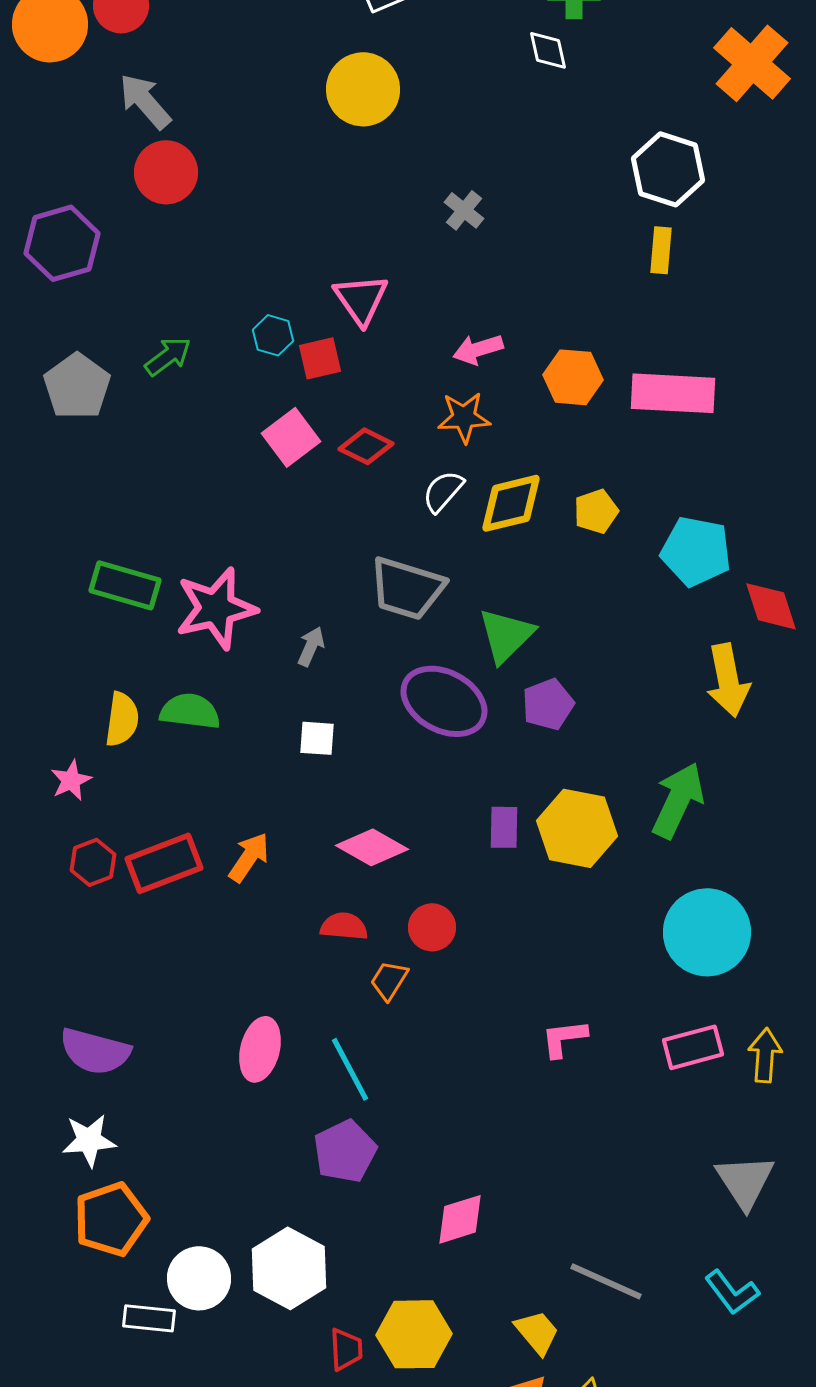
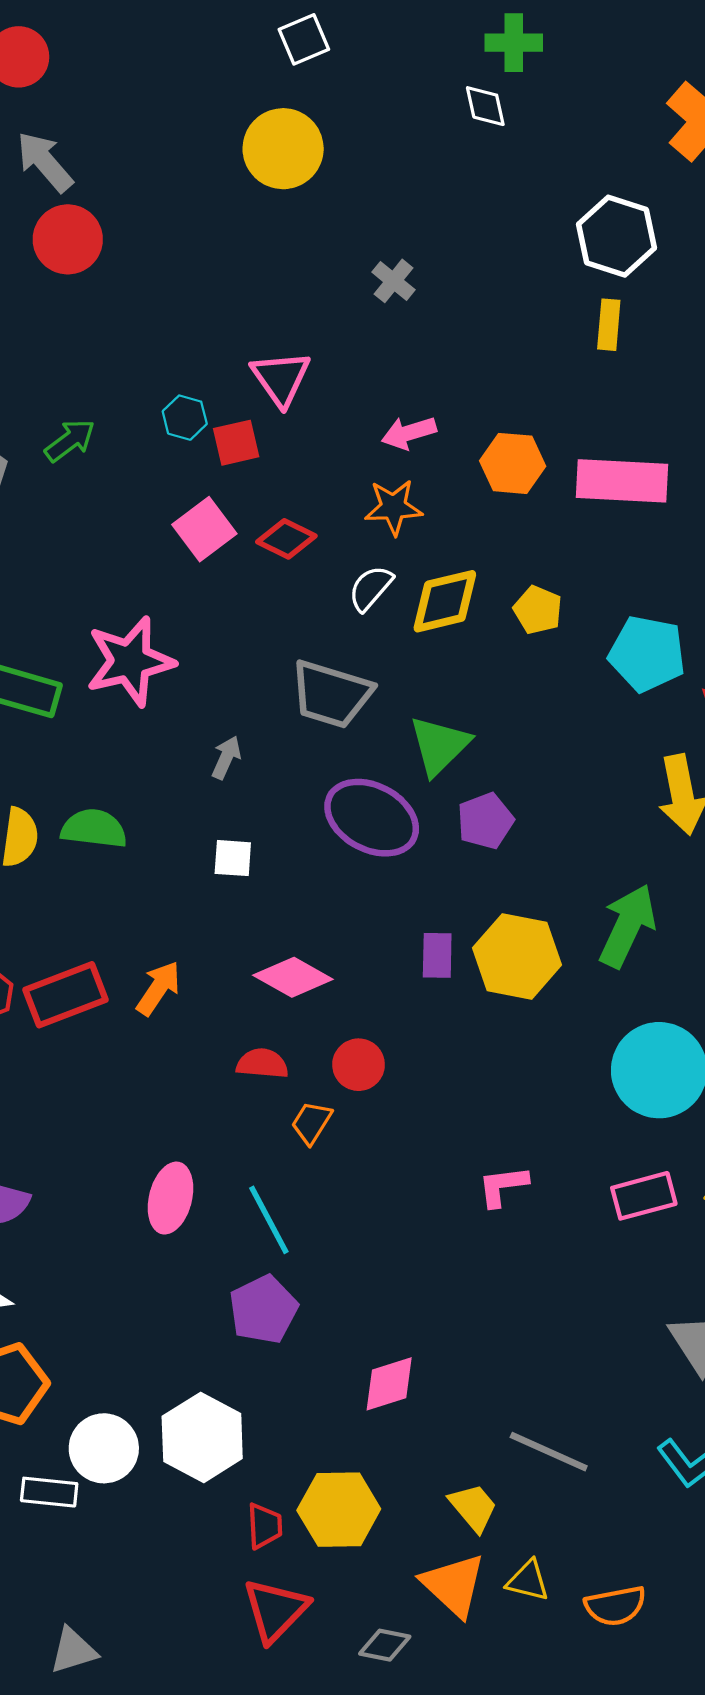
yellow pentagon: (596, 511) -> (538, 610), turned -30
pink star: (216, 608) -> (130, 661), moved

